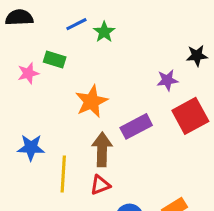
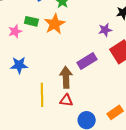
orange star: (91, 101) -> (55, 24), moved
blue star: (31, 148) -> (19, 65), moved
red triangle: (100, 185) -> (66, 100), turned 32

